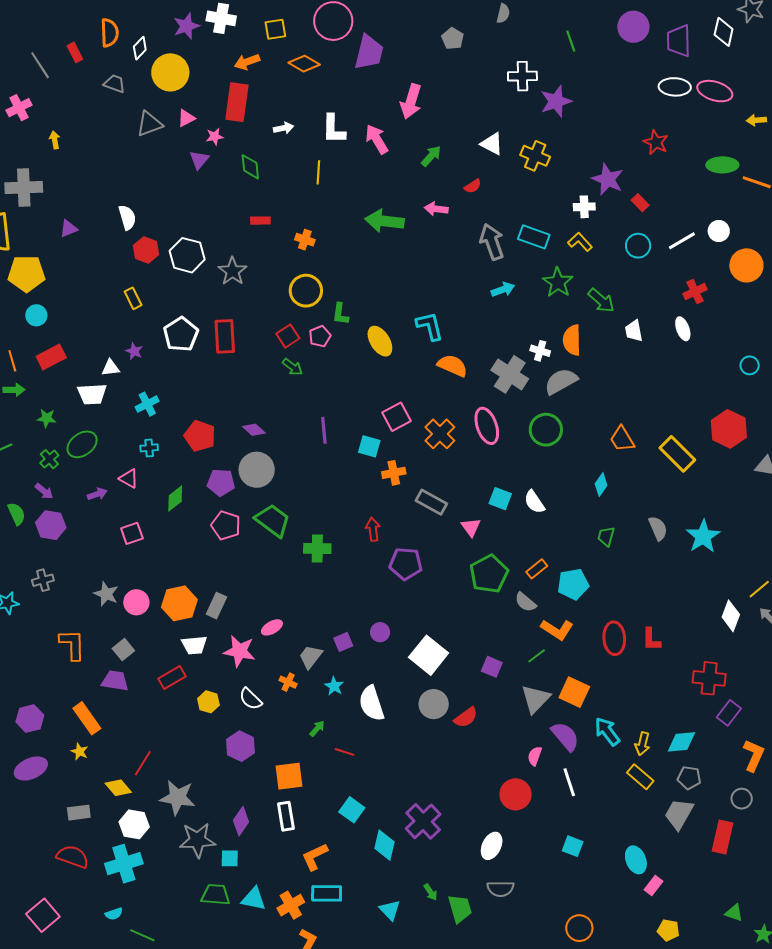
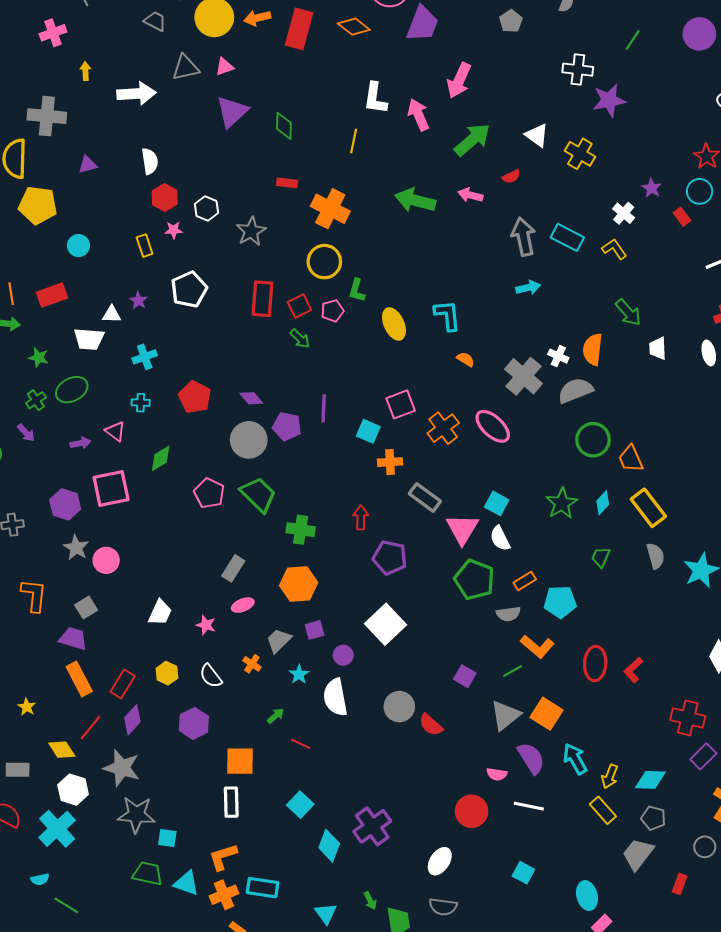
green line: (571, 41) -> (633, 40), turned 45
orange arrow: (247, 62) -> (257, 18), moved
red rectangle: (237, 102) -> (299, 29), moved
white arrow: (283, 128) -> (136, 94), moved, size x1.8
pink star: (215, 137) -> (174, 230), moved
green arrow: (431, 156) -> (472, 140), size x1.6
purple triangle: (199, 160) -> (232, 112), size x1.6
purple star: (608, 179) -> (652, 188), size x0.6
white cross: (584, 207) -> (624, 213), turned 35
orange cross: (305, 240) -> (330, 209), size x1.8
cyan circle: (638, 246) -> (700, 191), moved
white hexagon: (187, 255) -> (206, 208), size x0.7
green star: (558, 282) -> (562, 503), moved
cyan circle: (36, 315) -> (78, 246), moved
red rectangle: (225, 336) -> (262, 299), moved
orange semicircle: (453, 366) -> (466, 359), size x0.6
pink ellipse: (487, 426) -> (493, 426), turned -36
green circle: (546, 430) -> (593, 440), moved
yellow rectangle: (677, 454) -> (648, 508), moved
purple pentagon: (221, 482) -> (287, 426), moved
white semicircle: (534, 502) -> (500, 538), moved
purple hexagon: (51, 525) -> (65, 504), moved
pink triangle: (471, 527) -> (462, 529), size x1.6
pink square: (132, 533) -> (111, 488), size x1.6
green pentagon: (489, 574) -> (474, 580), turned -30
gray semicircle: (525, 602) -> (508, 614), turned -55
orange hexagon: (179, 603) -> (299, 584), moved
gray rectangle: (216, 606) -> (233, 568), moved
purple circle: (380, 632) -> (343, 655), moved
red L-shape: (651, 640) -> (633, 670), turned 40
white trapezoid: (194, 645) -> (160, 613), turned -68
pink star: (239, 651) -> (206, 625), size x0.6
white square: (429, 655) -> (385, 624), moved
red rectangle: (172, 678) -> (123, 684), moved, turned -36
red semicircle: (466, 717) -> (431, 725), turned 70
orange rectangle: (87, 718) -> (79, 679), moved
pink semicircle: (535, 756) -> (497, 774), turned -108
white line: (569, 782) -> (529, 806), turned -68
purple diamond: (241, 821) -> (132, 720), moved
red rectangle: (722, 837) -> (680, 884), size x0.6
orange L-shape: (315, 857) -> (223, 857), moved
cyan cross: (124, 864) -> (57, 829), turned -33

